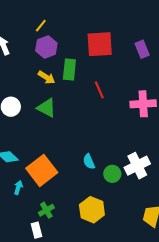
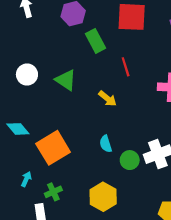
green rectangle: (69, 69) -> (96, 41), turned -40
yellow arrow: (46, 77) -> (108, 99), moved
cyan arrow: (18, 188) -> (26, 179), moved

